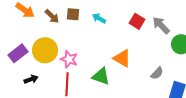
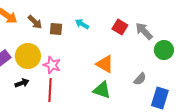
brown square: (73, 14) -> (56, 29), moved
green triangle: (101, 76) -> (102, 90), moved
black arrow: (31, 79) -> (22, 83), moved

